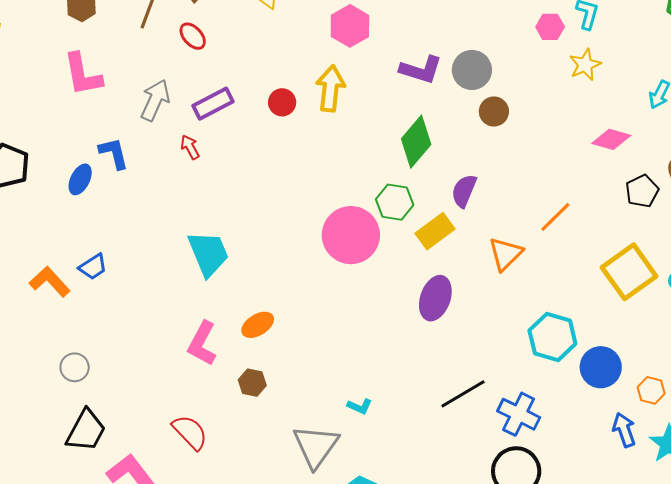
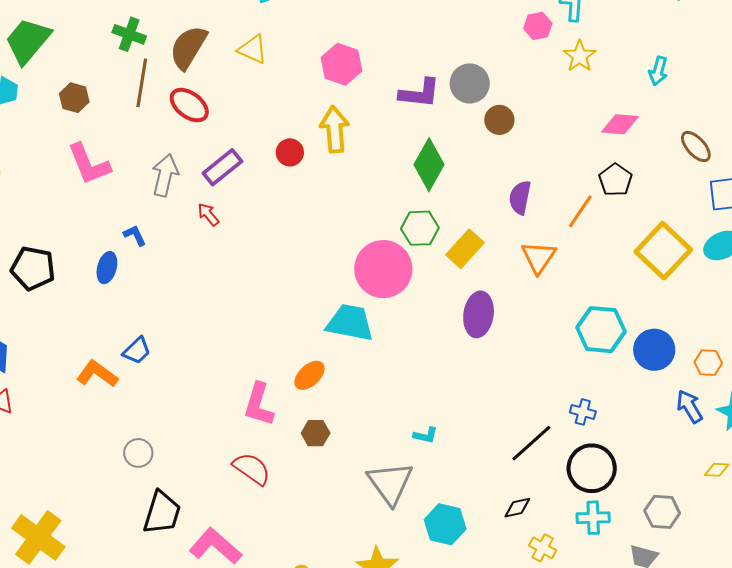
red ellipse: (193, 36) -> (189, 105), size x1.4
blue L-shape: (114, 153) -> (135, 235), size x0.7
purple semicircle: (464, 191) -> (520, 198), moved
black pentagon: (642, 191) -> (615, 180), moved
cyan trapezoid: (208, 254) -> (350, 323), moved, turned -45
black line: (463, 394) -> (531, 443), moved
blue cross: (519, 414) -> (583, 412), size x0.6
red semicircle: (190, 432) -> (252, 469), moved

